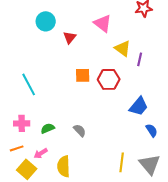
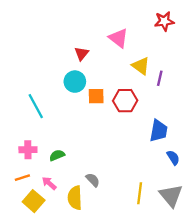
cyan circle: (46, 21) -> (75, 82), moved
blue trapezoid: (139, 106) -> (159, 131), turned -30
gray semicircle: (80, 130) -> (93, 180), moved
pink arrow: (41, 153) -> (49, 183), turned 72

